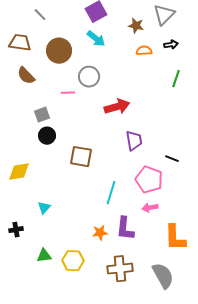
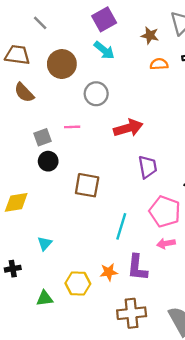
pink line: (68, 93) -> (72, 127), moved
yellow hexagon: (73, 261) -> (78, 284), moved

